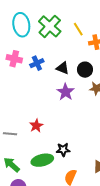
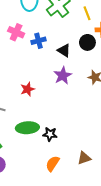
black circle: (85, 70) -> (87, 42), moved
red star: (36, 126) -> (27, 89), moved
green ellipse: (42, 160) -> (27, 128), moved

